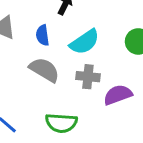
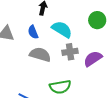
cyan semicircle: (85, 42) -> (62, 29), turned -100

